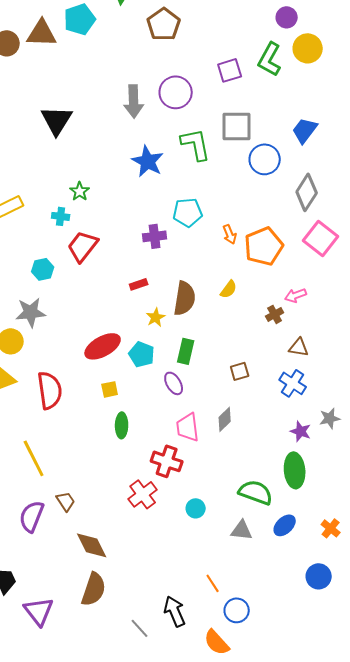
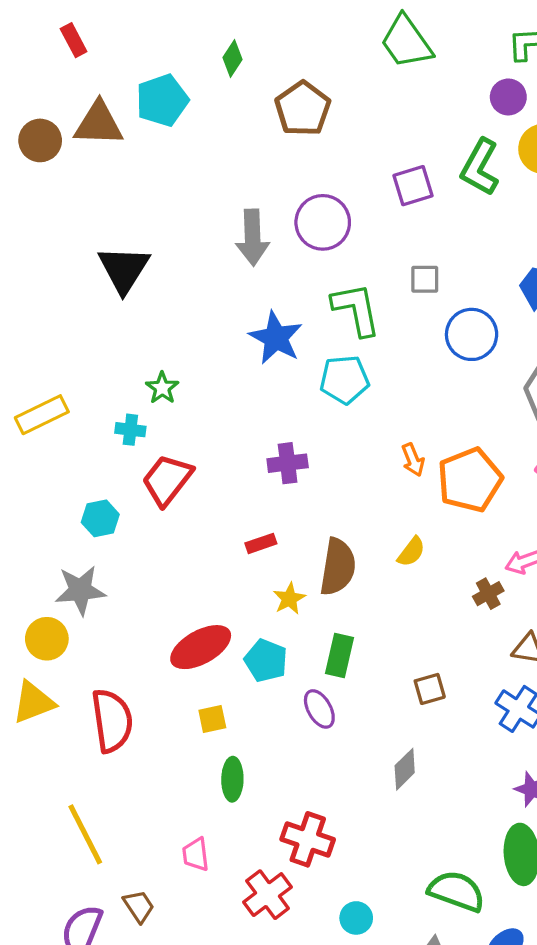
gray square: (237, 126) -> (425, 279), size x0.6
cyan pentagon: (188, 212) -> (344, 380), moved
pink trapezoid: (188, 427) -> (196, 854), moved, size x0.7

